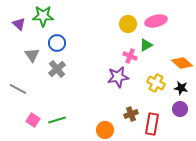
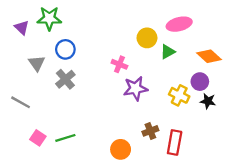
yellow circle: (128, 24) -> (147, 38), moved
pink cross: (130, 56) -> (119, 64), moved
orange diamond: (182, 63) -> (209, 56), moved
purple circle: (180, 109) -> (200, 82), moved

